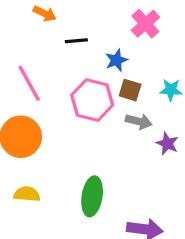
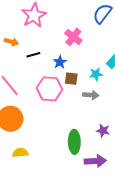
gray arrow: (139, 121) -> (91, 95), moved
purple star: (167, 144) -> (103, 131), moved
green ellipse: (92, 196) -> (74, 142), moved

